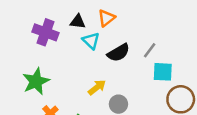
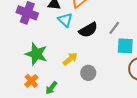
green star: (36, 81) -> (36, 54), moved, turned -30

